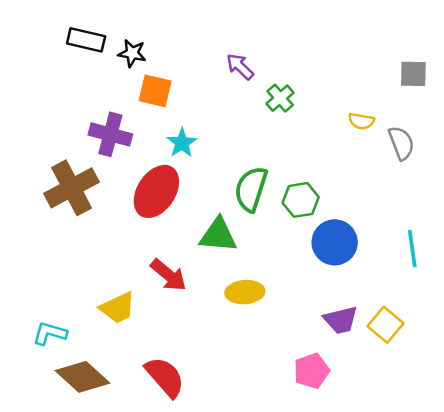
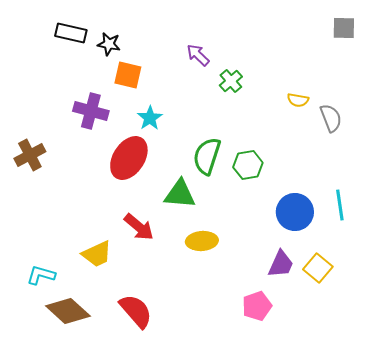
gray square: (413, 74) -> (344, 28), moved
brown cross: (72, 188) -> (30, 155), moved, size x0.7
blue circle: (335, 242) -> (295, 212), moved
purple trapezoid: (341, 320) -> (281, 264), turned -52

